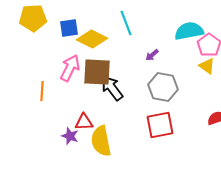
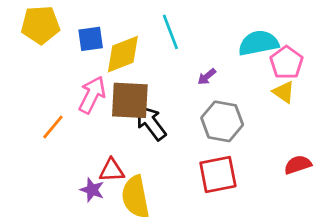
yellow diamond: (92, 39) -> (123, 54), turned -48
orange line: (42, 91) -> (53, 127), turned 36

